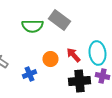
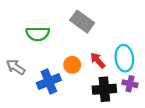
green semicircle: (32, 26) -> (38, 34), moved
blue cross: (29, 74) -> (49, 81), size x1.5

